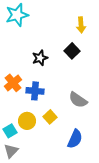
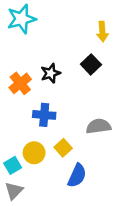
orange cross: (13, 83) -> (20, 83), moved
gray semicircle: (78, 100) -> (98, 126), turned 138
blue semicircle: (75, 139) -> (77, 176), moved

